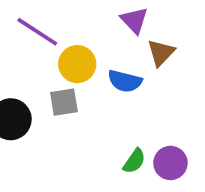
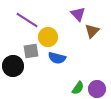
blue semicircle: (125, 81) -> (57, 58), moved
gray square: (64, 102) -> (31, 51), moved

